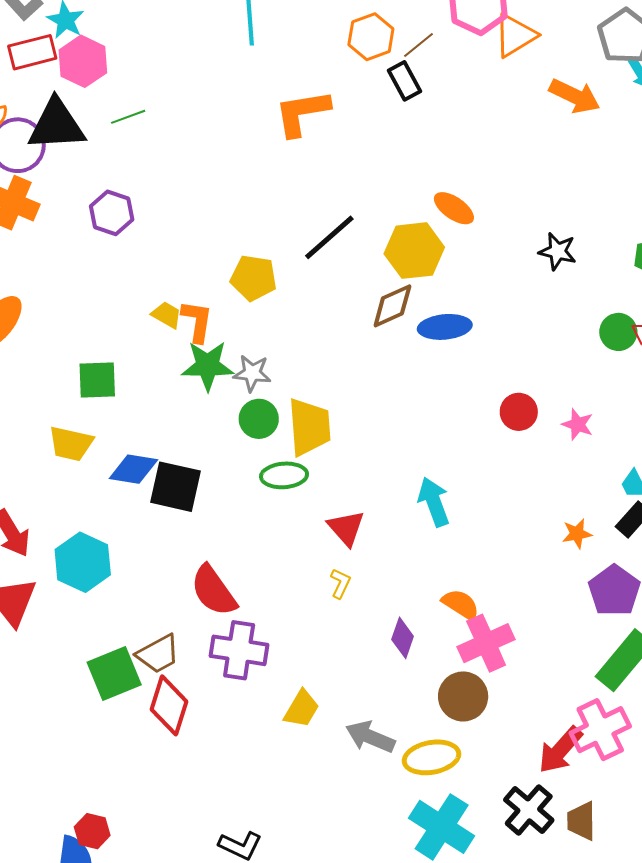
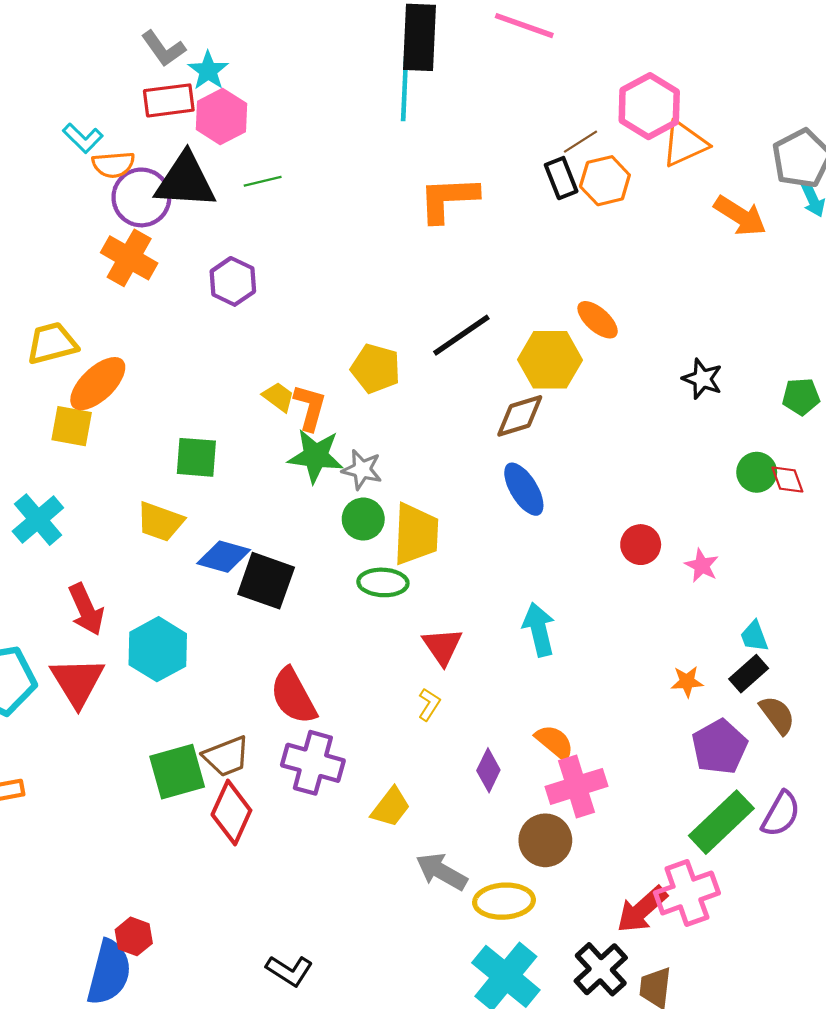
orange hexagon: (371, 37) -> (605, 181), moved
blue ellipse: (445, 327) -> (524, 489), moved, turned 57
yellow trapezoid: (302, 709) -> (391, 807), moved

